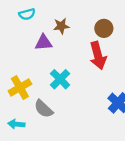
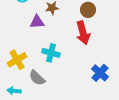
cyan cross: (60, 79) -> (51, 53), turned -30

